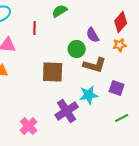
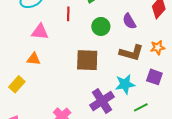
orange star: (120, 45) -> (158, 47), moved
green circle: (77, 49) -> (101, 26), moved
green line: (122, 118) -> (141, 107), moved

